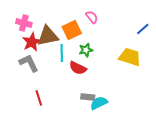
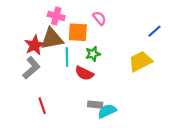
pink cross: (24, 23) -> (56, 16), moved
orange square: (72, 30) -> (78, 32), turned 30
yellow trapezoid: (130, 57) -> (140, 61), turned -45
gray L-shape: (29, 63) -> (31, 68), turned 75

